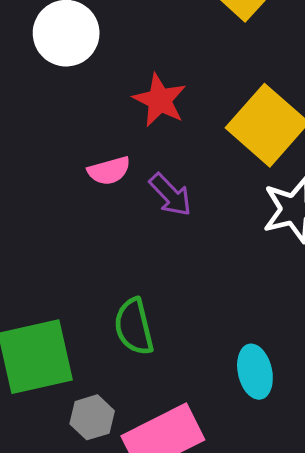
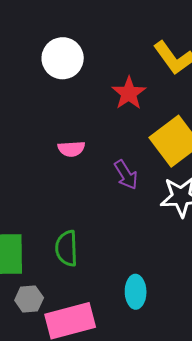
red star: (160, 100) -> (129, 93), moved
purple arrow: (170, 195) -> (126, 175), moved

